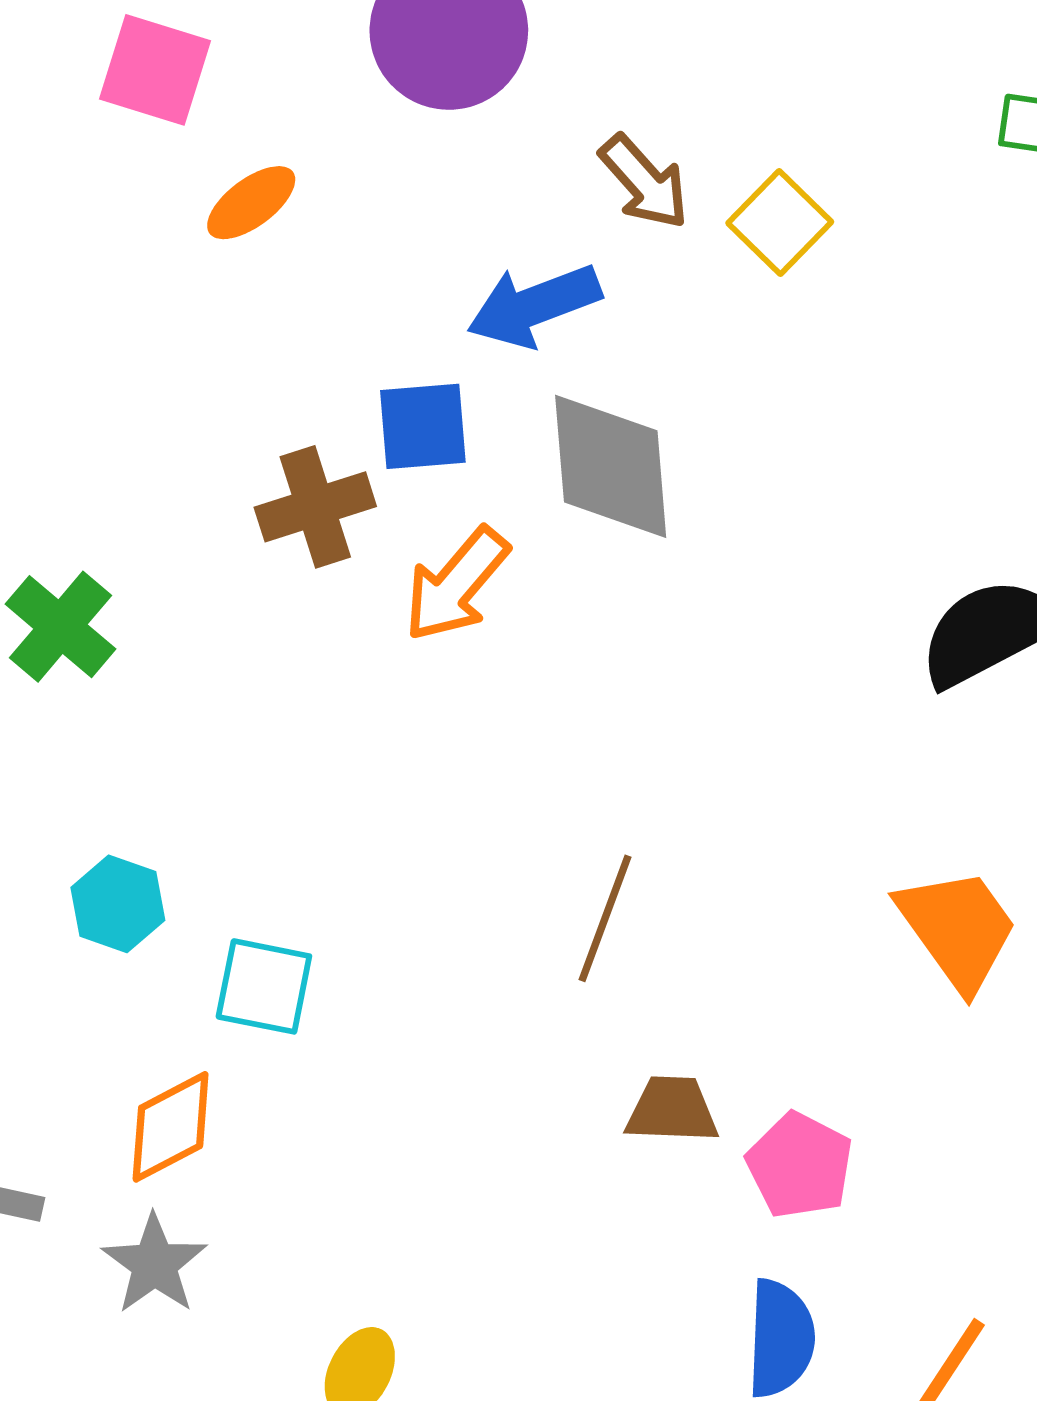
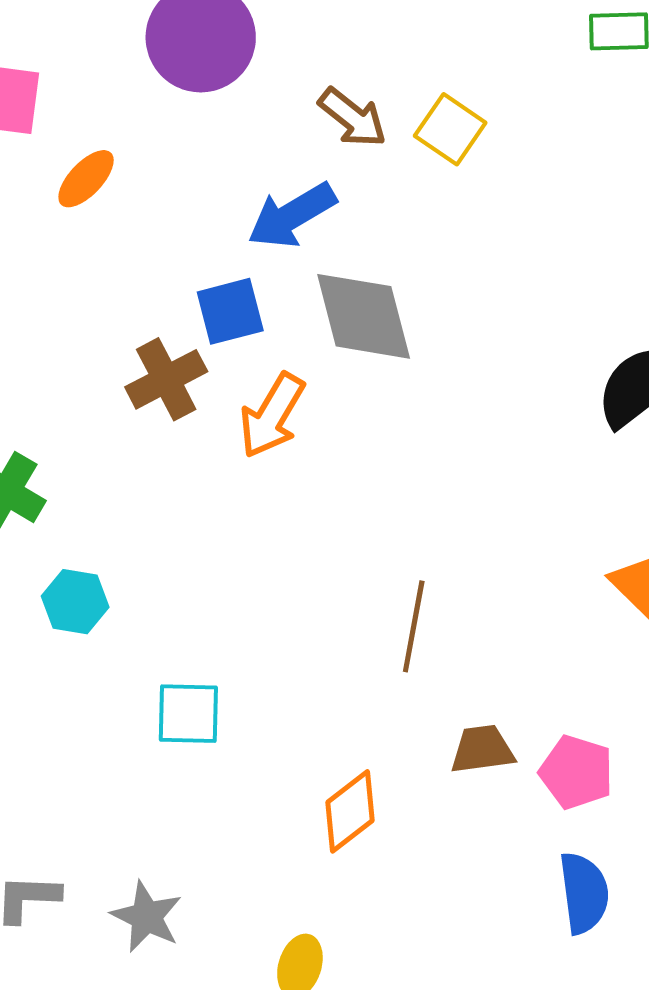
cyan hexagon: (118, 904) -> (75, 602), moved
orange diamond: (171, 1127) -> (350, 811), moved

